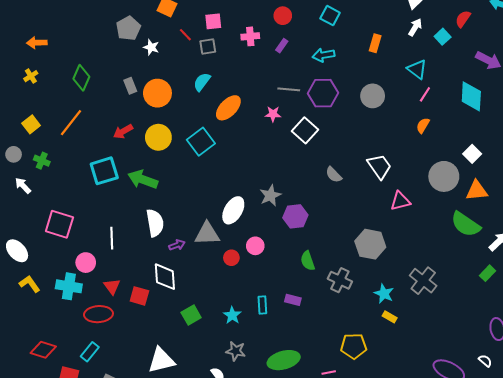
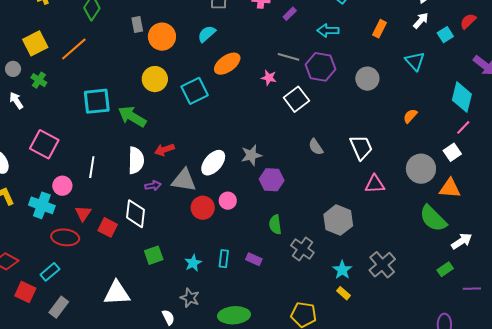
pink line: (425, 94) -> (463, 127), moved
yellow square: (31, 124) -> (35, 43), size x1.4
red arrow: (123, 131) -> (164, 150), moved
red circle: (231, 258) -> (203, 208), size x1.5

